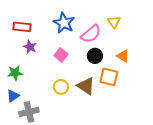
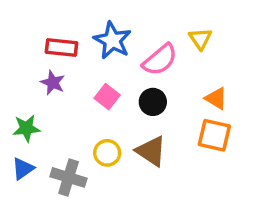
red rectangle: (22, 27) -> (61, 47), moved
black circle: (95, 56) -> (153, 102), moved
orange square: (109, 77) -> (214, 135), moved
gray cross: (29, 112) -> (69, 177), moved, turned 30

